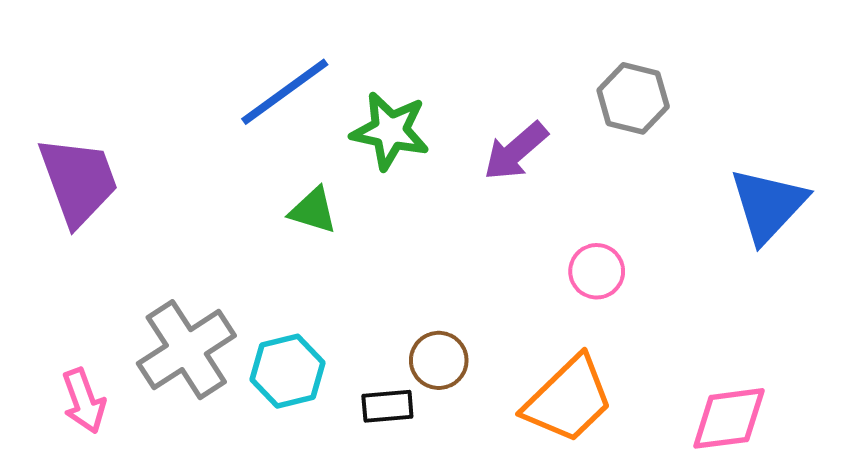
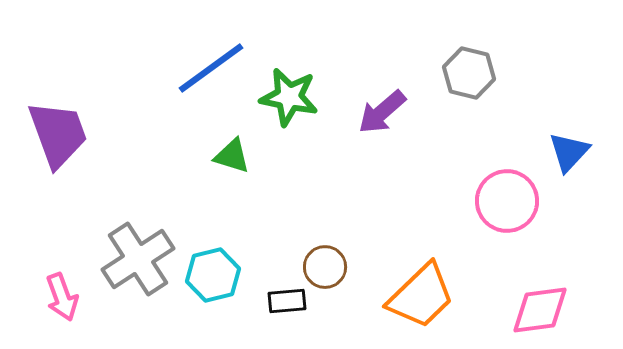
blue triangle: (768, 205) -> (569, 152), size x0.7
pink circle: (597, 271) -> (507, 201), moved, size x1.5

